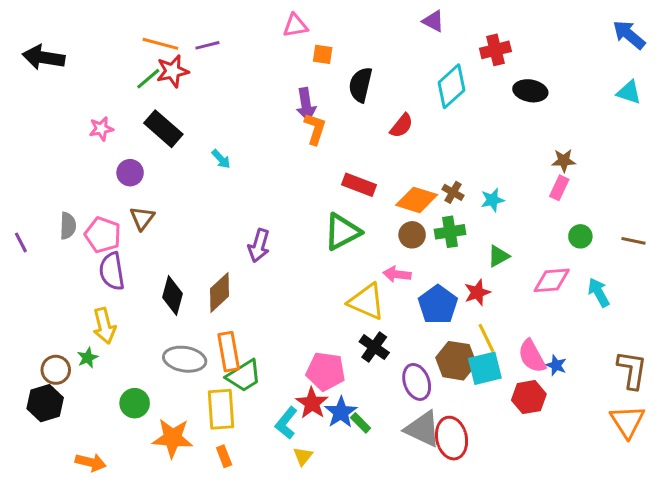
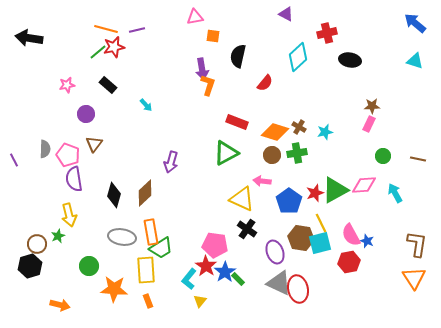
black rectangle: (163, 129) -> (108, 85), size x0.7
green triangle: (499, 256) -> (335, 190), moved, size x1.8

